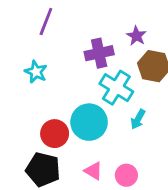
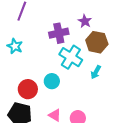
cyan arrow: (138, 119) -> (96, 72), moved
cyan circle: (89, 122) -> (52, 81), size x0.6

